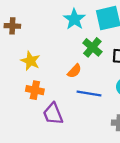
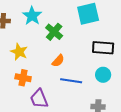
cyan star: (74, 19) -> (32, 16), moved
green cross: (92, 47) -> (54, 32), moved

